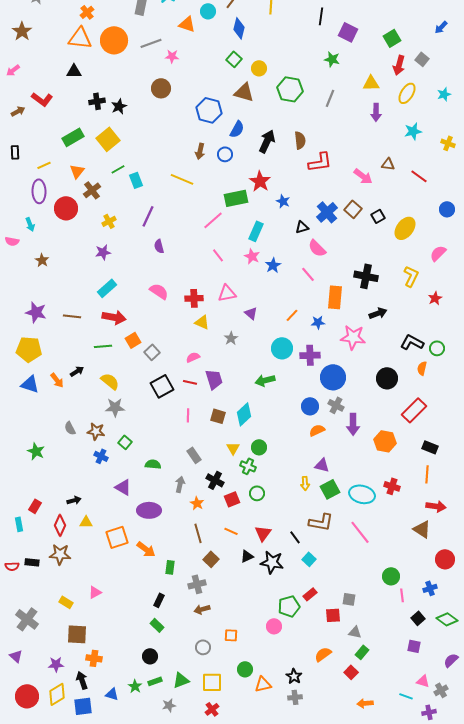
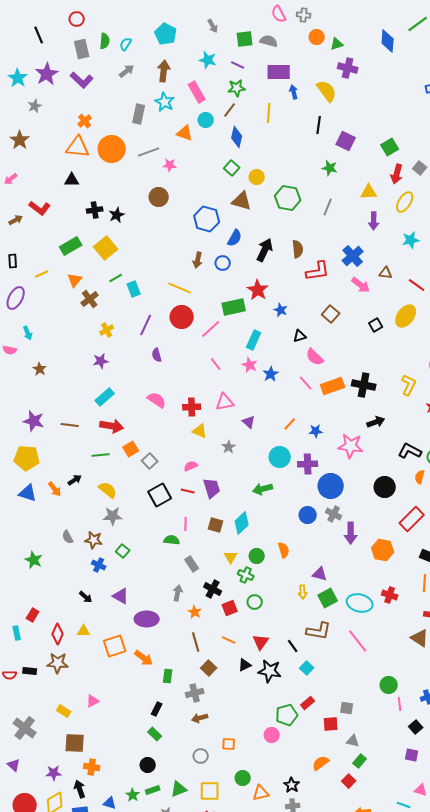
purple ellipse: (39, 191) -> (16, 298), moved, turned 30
red circle: (66, 208) -> (182, 317), moved
brown square: (353, 209) -> (331, 314), moved
blue cross: (327, 212) -> (353, 256), moved
yellow ellipse: (405, 228) -> (406, 316), moved
orange rectangle: (335, 297) -> (333, 386), moved, turned 65
orange semicircle: (317, 430) -> (284, 550), moved, turned 98
green semicircle: (153, 464) -> (172, 540), moved
black arrow: (74, 500) -> (86, 597), moved, turned 56

